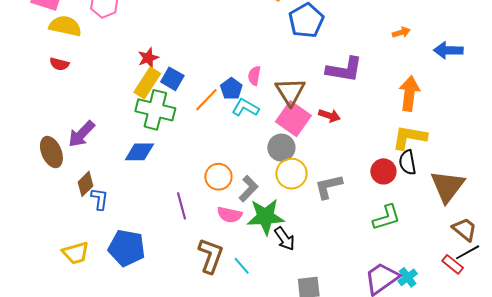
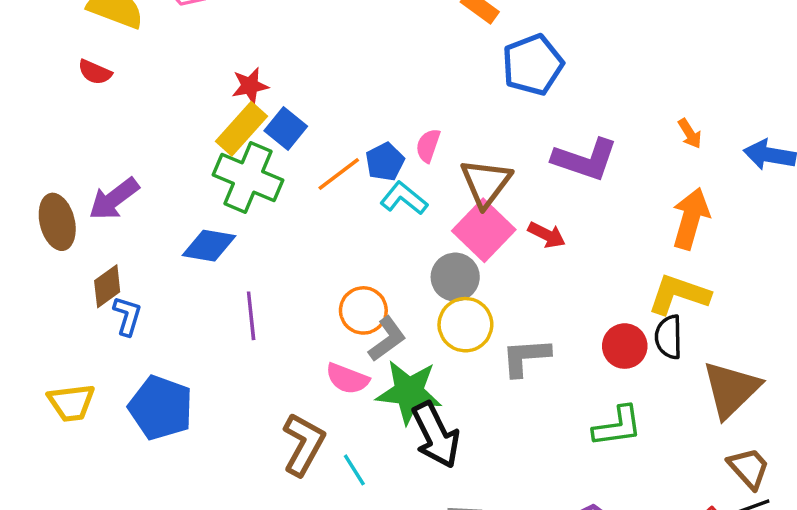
orange arrow: (401, 32) -> (690, 133), moved, turned 66
orange circle: (218, 177) -> (363, 310), moved
purple line: (182, 206) -> (251, 316), moved
black arrow: (285, 239) -> (436, 435), size x1.5

